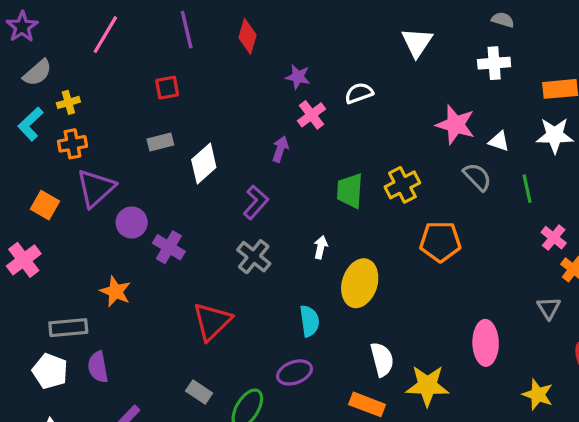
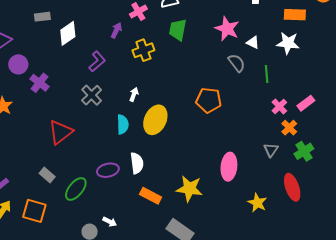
yellow cross: (402, 185) -> (143, 50), moved
green trapezoid: (350, 191) -> (178, 30), moved
cyan semicircle: (309, 321) -> (123, 124), moved
white semicircle: (382, 359) -> (137, 163), moved

